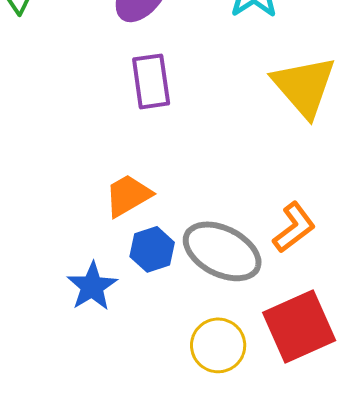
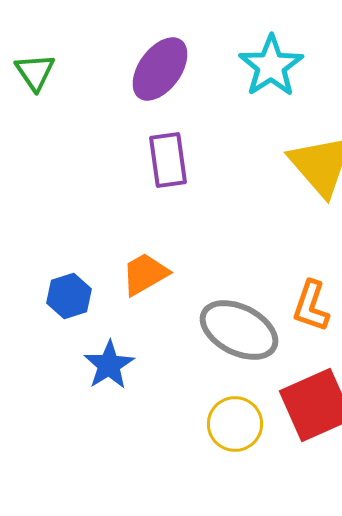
orange L-shape: (294, 227) -> (311, 306), turned 146
blue hexagon: (152, 249) -> (69, 296), moved

